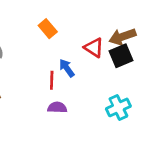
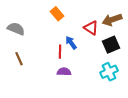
black square: (121, 56) -> (111, 45), moved

